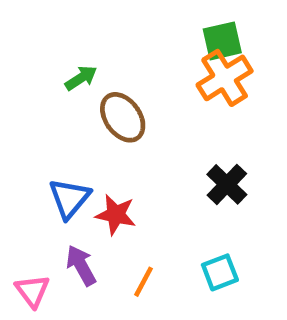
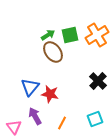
green square: (222, 41) -> (70, 35), moved
green arrow: (81, 78) -> (48, 35), moved

